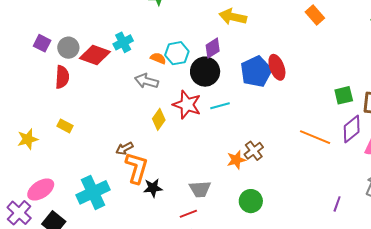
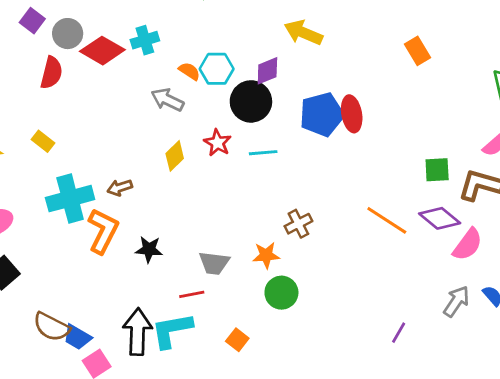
red star: (187, 105) -> (217, 143), size x0.7
purple diamond: (352, 129) -> (440, 218), turned 68
orange star: (236, 160) -> (266, 255), moved
orange L-shape: (137, 168) -> (103, 231), moved
cyan cross: (93, 192) -> (70, 199), moved
purple line: (337, 204) -> (399, 333), moved

